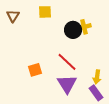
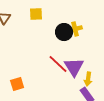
orange square: (35, 70) -> (17, 84), moved
purple triangle: (67, 84) -> (74, 67), moved

